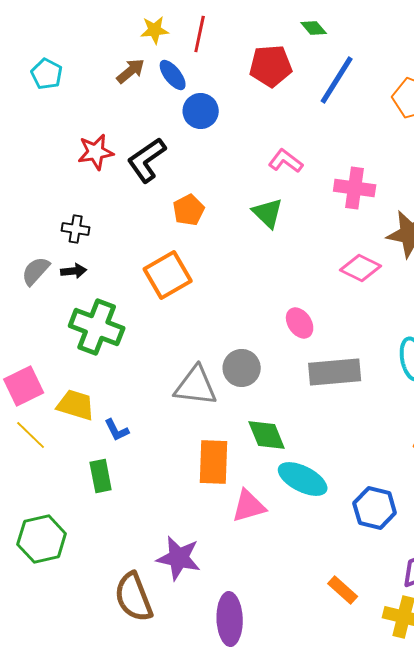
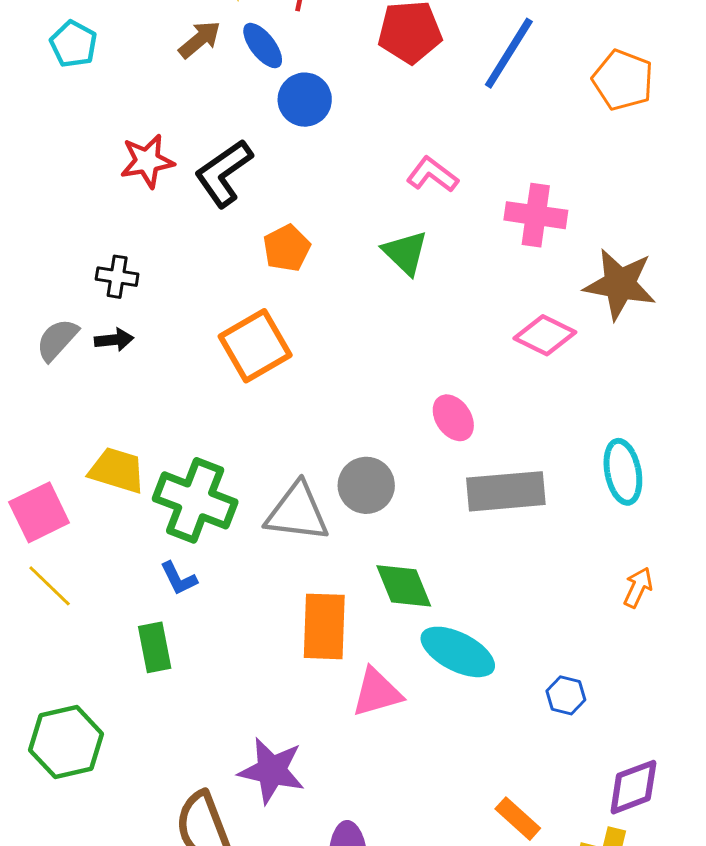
green cross: (97, 327) -> (195, 500), moved
yellow trapezoid: (76, 405) -> (117, 470), moved
blue hexagon: (375, 508) -> (566, 695), size x0.6

